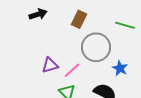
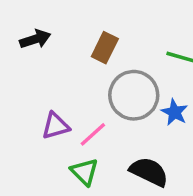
blue star: (120, 68) -> (175, 112), moved

